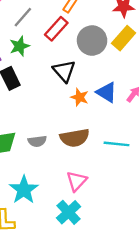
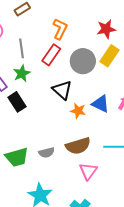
gray line: (23, 17) -> (22, 48), turned -42
pink triangle: (77, 181) -> (88, 171), moved

